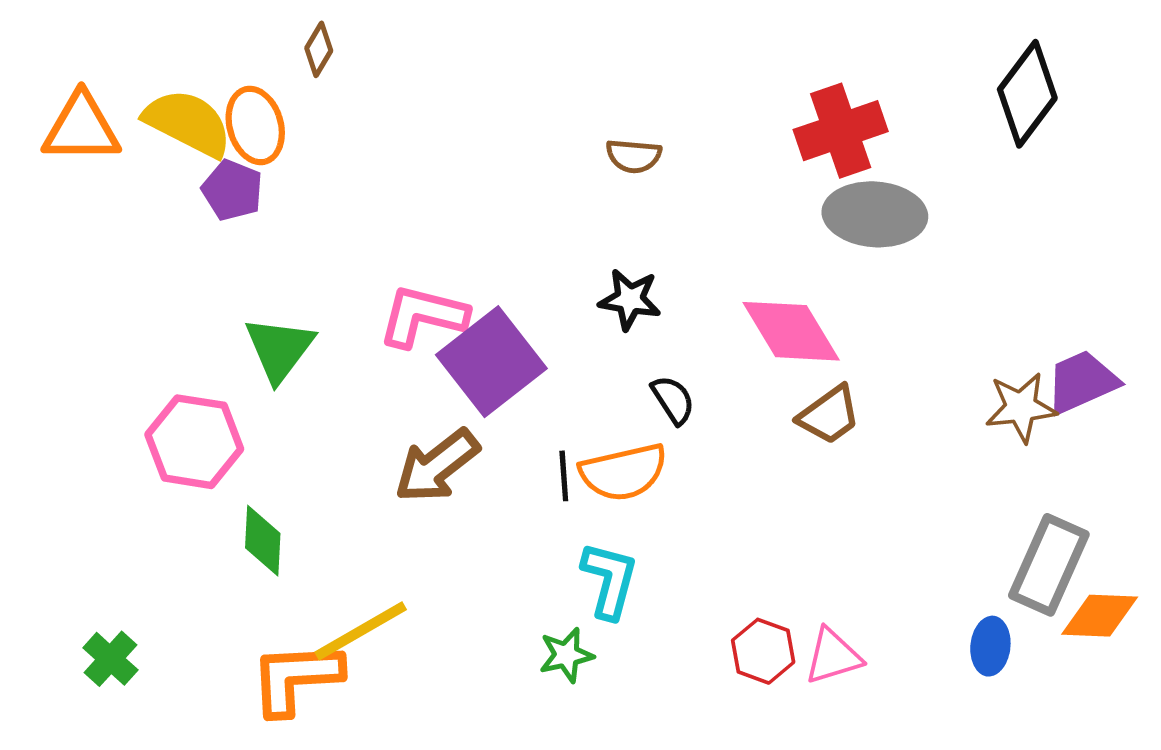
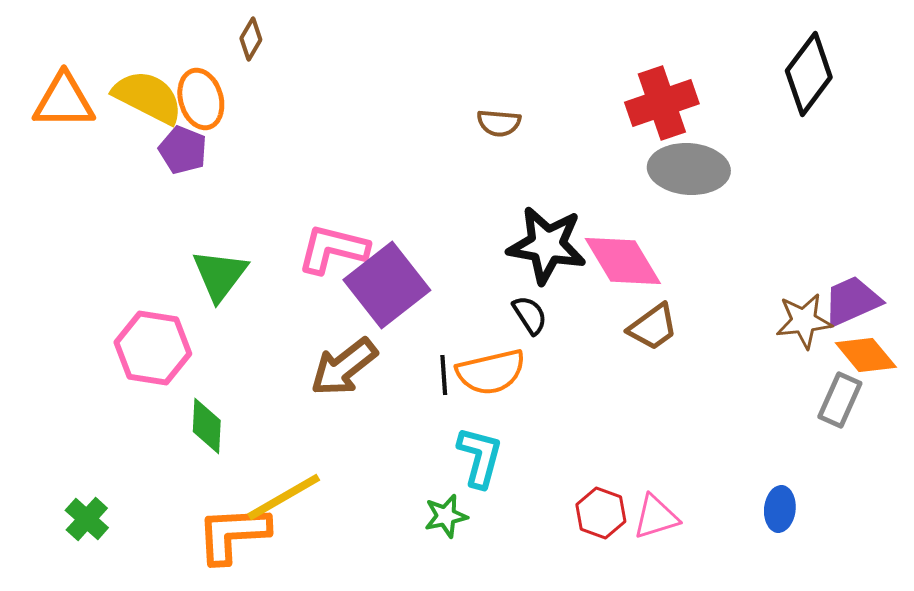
black star: (630, 299) -> (547, 245), moved, size x1.6
gray rectangle: (1049, 565) -> (840, 400), moved, size x0.7
orange diamond: (1100, 616) -> (866, 355), moved, turned 48

